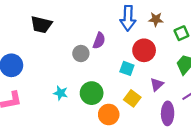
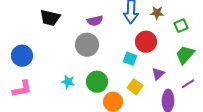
purple semicircle: (99, 41) -> (95, 21), moved, turned 56
gray circle: (81, 53) -> (87, 45), size x1.5

